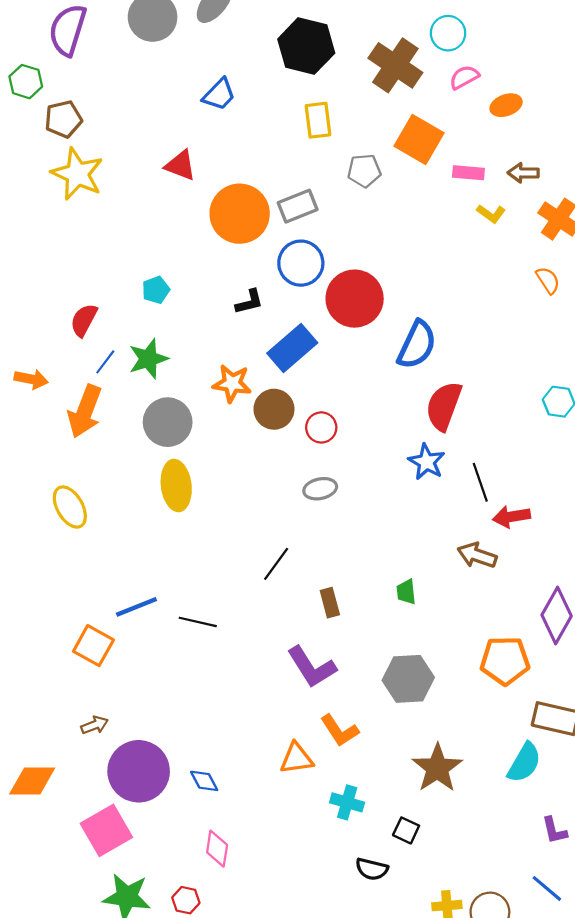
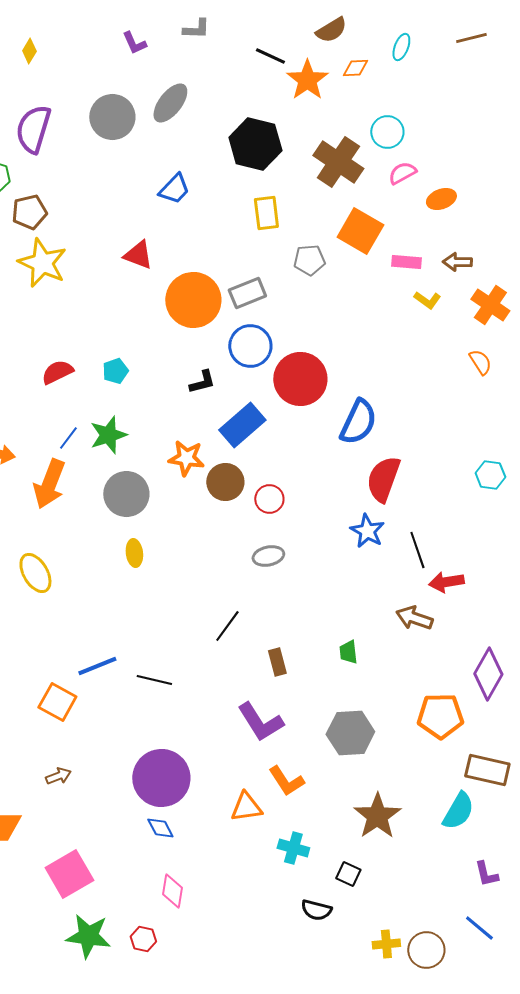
red semicircle: (84, 320) -> (57, 372), moved, turned 36
yellow ellipse: (176, 485) -> (134, 553), size x0.6
purple circle: (139, 771) -> (161, 778), moved

